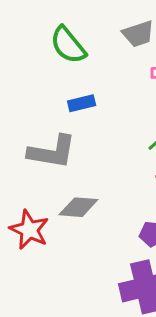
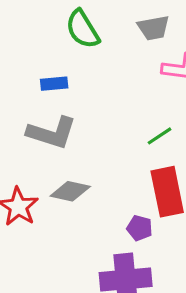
blue rectangle: (82, 103) -> (54, 84), moved

